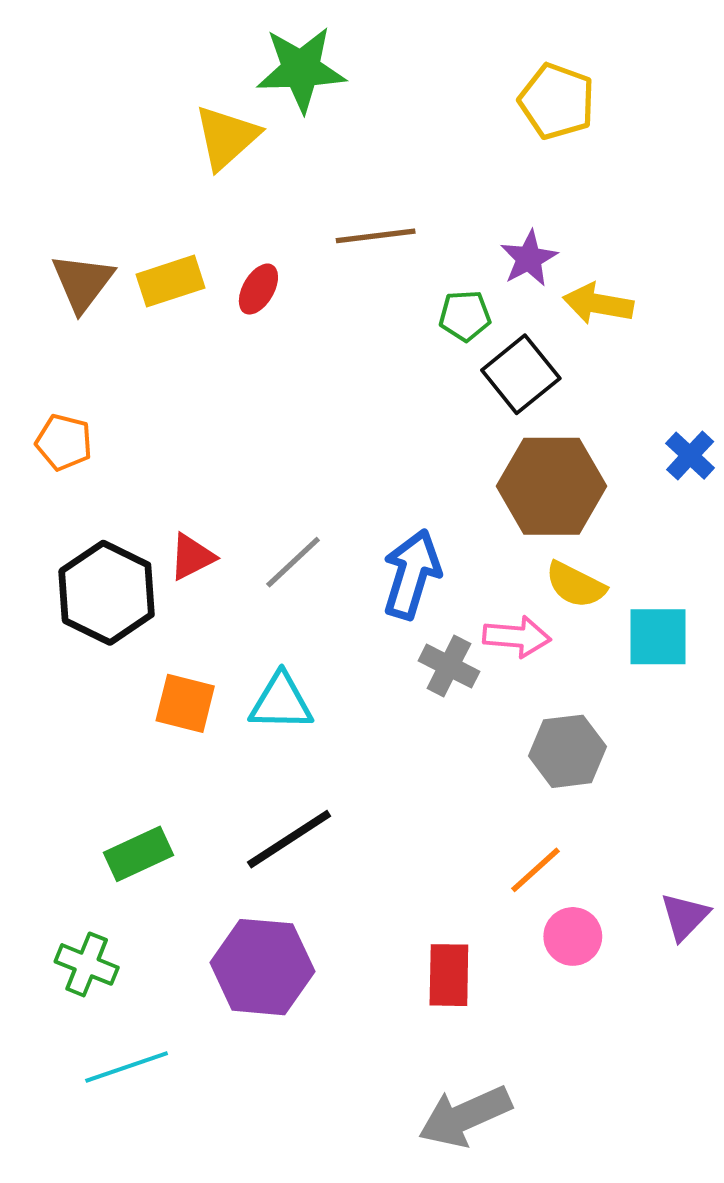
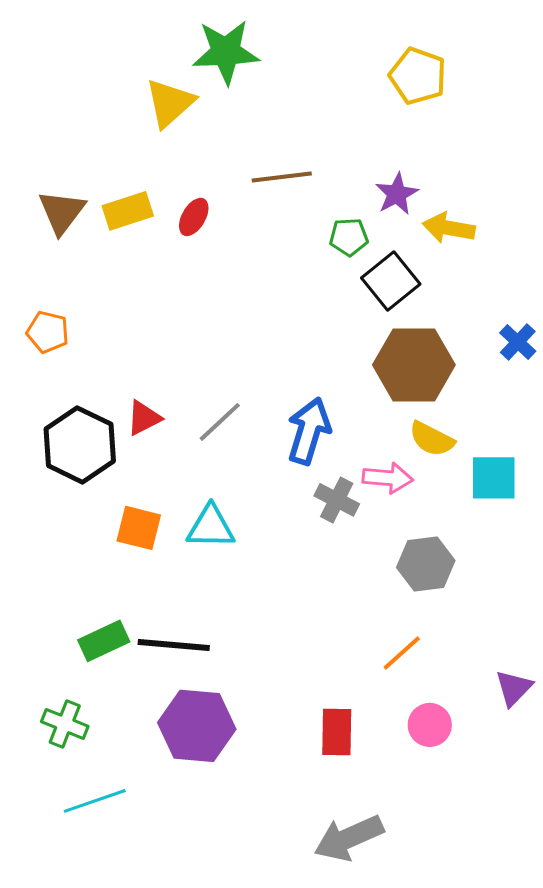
black line: (289, 839) -> (174, 645), moved, turned 38
pink circle: (573, 936) -> (430, 725), moved

